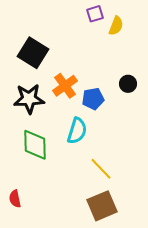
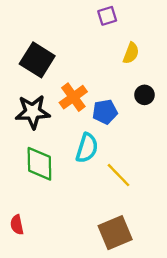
yellow semicircle: (116, 26) -> (131, 53), moved
yellow line: (101, 169) -> (119, 175), moved

